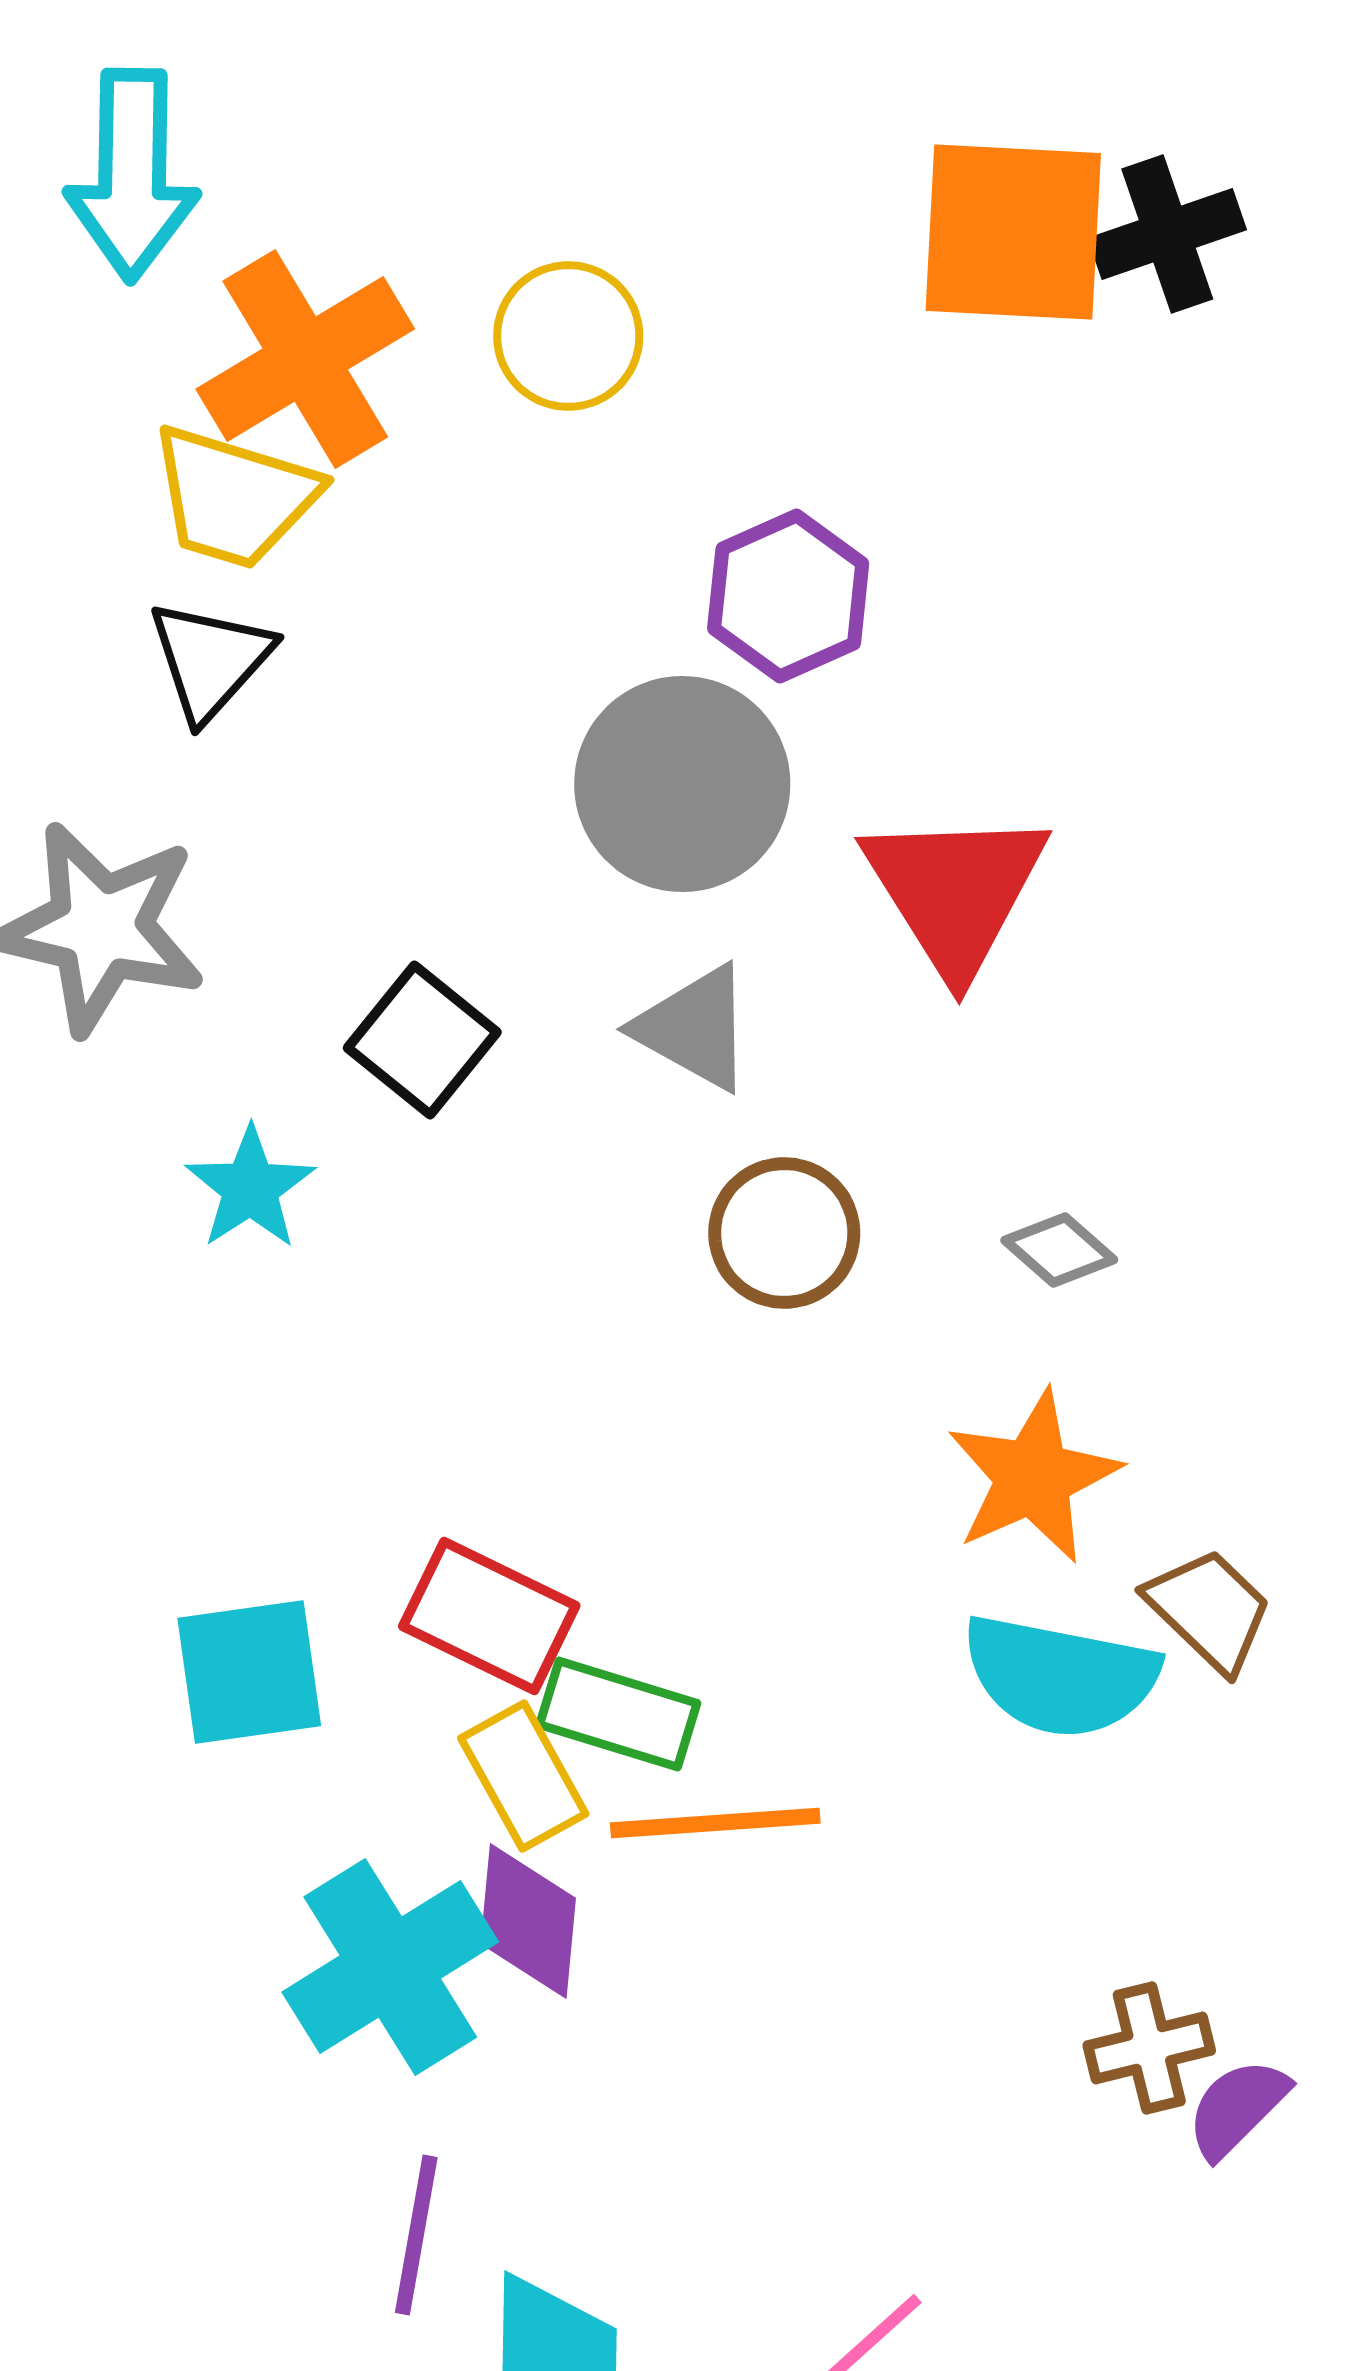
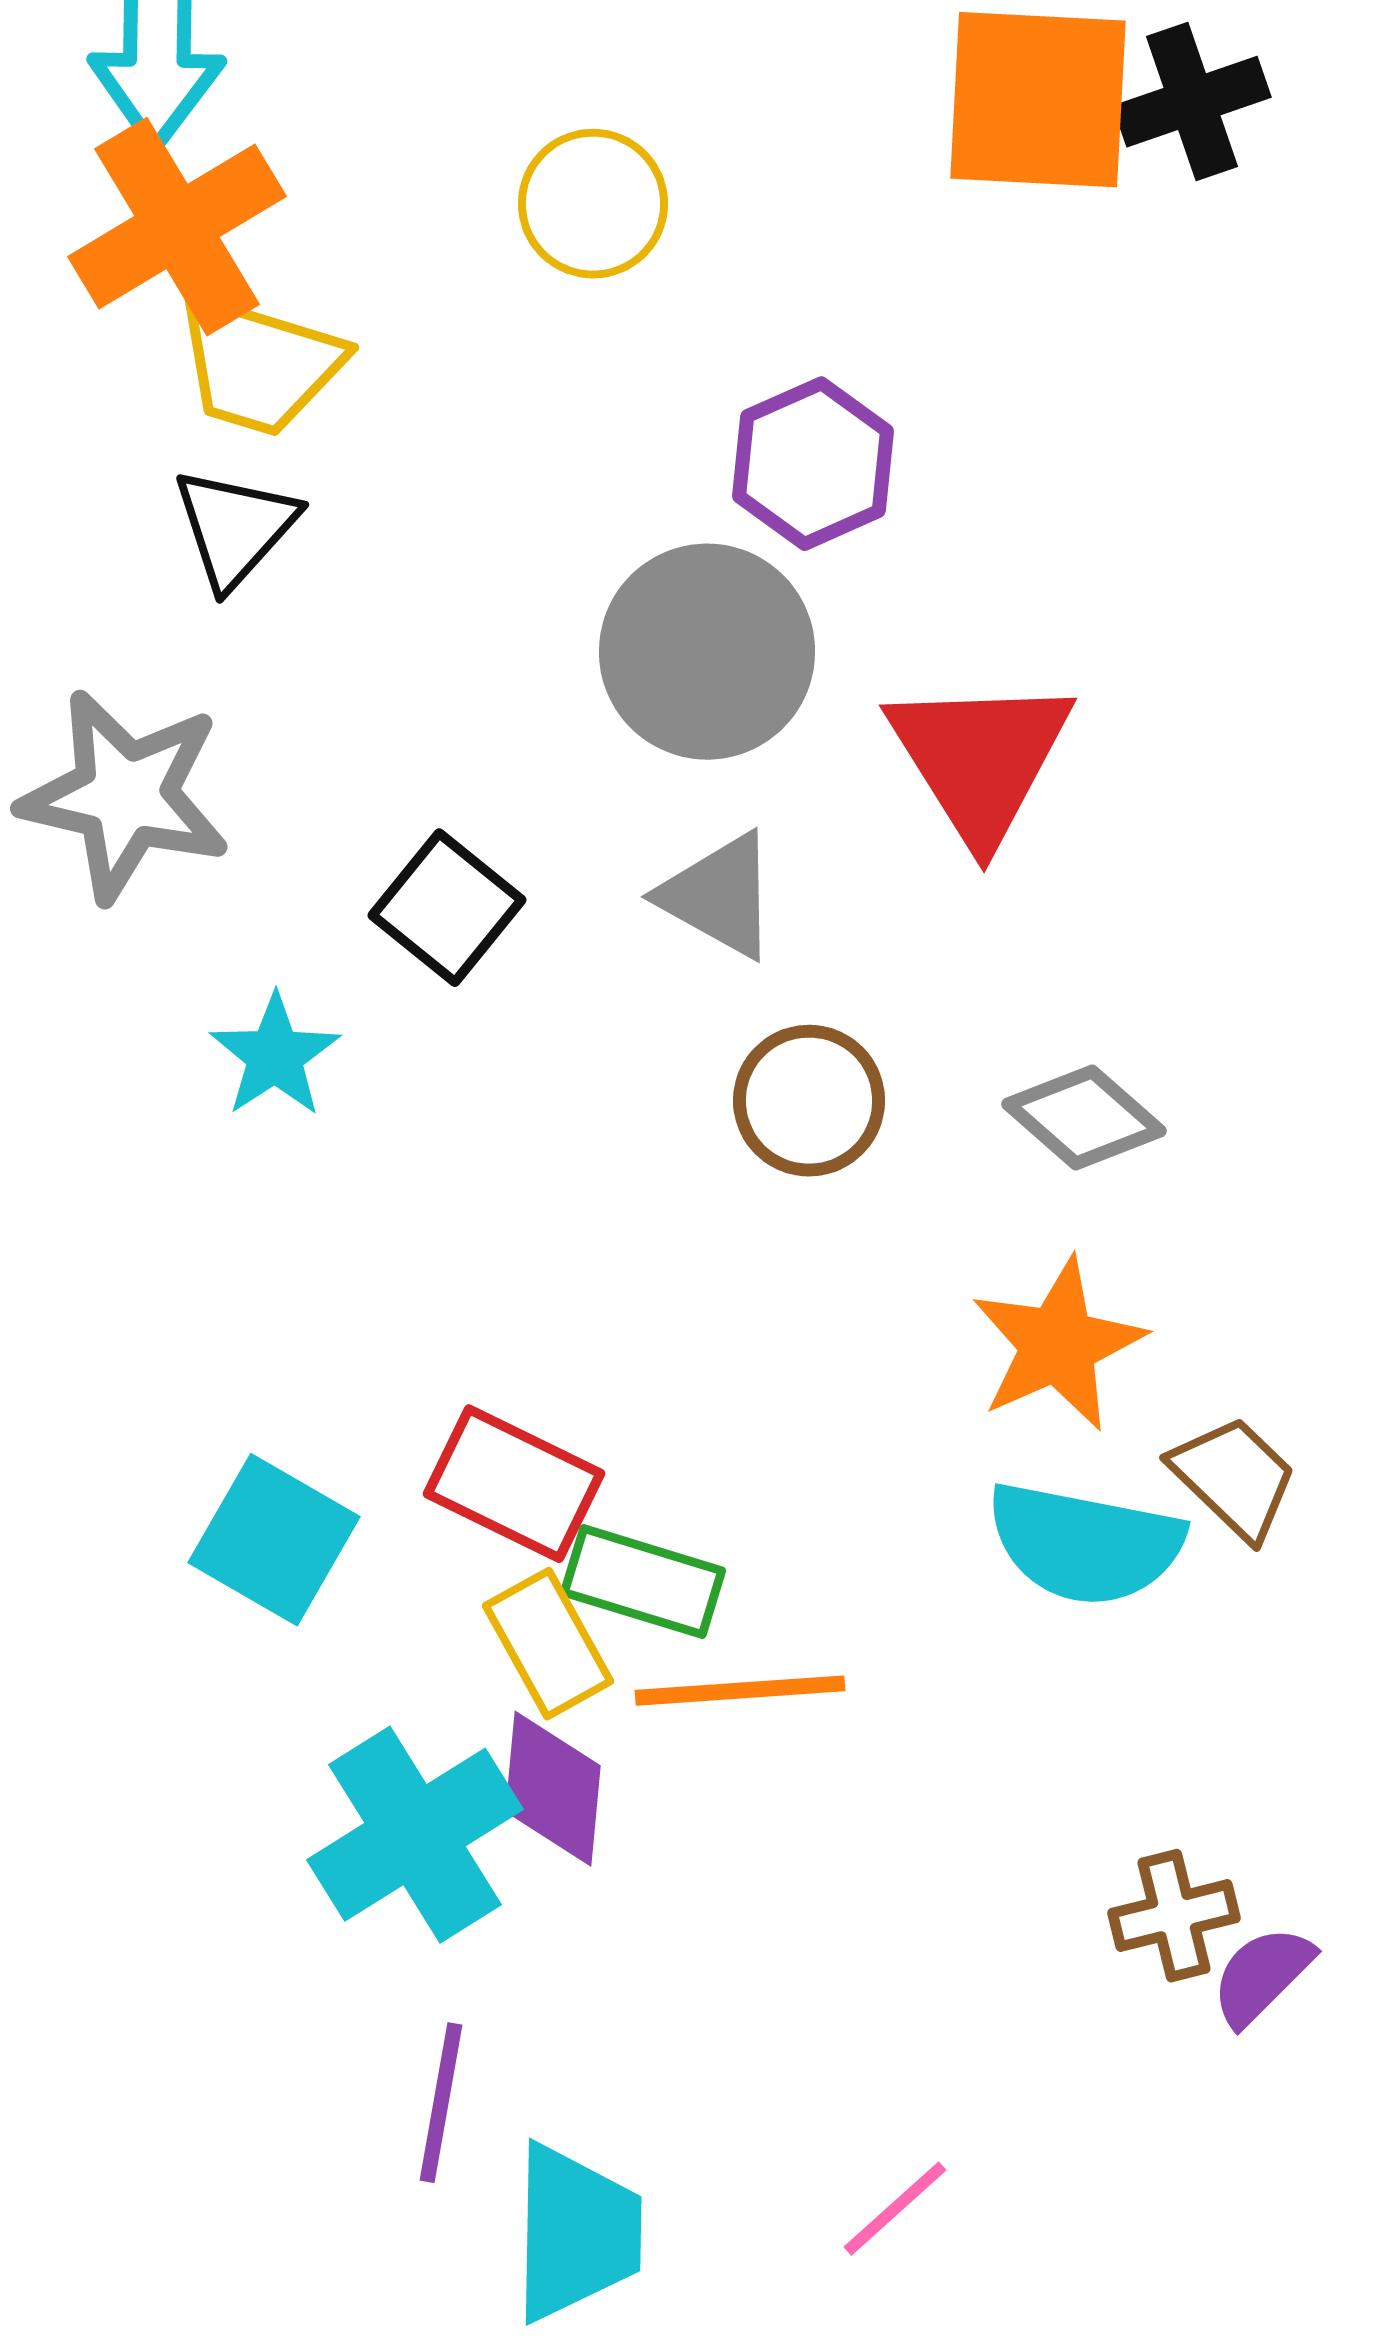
orange cross: (305, 359) -> (177, 227), moved
gray diamond: (1059, 1250) -> (1084, 1118), size x1.4
cyan square: (249, 1672) -> (274, 1540), turned 38

